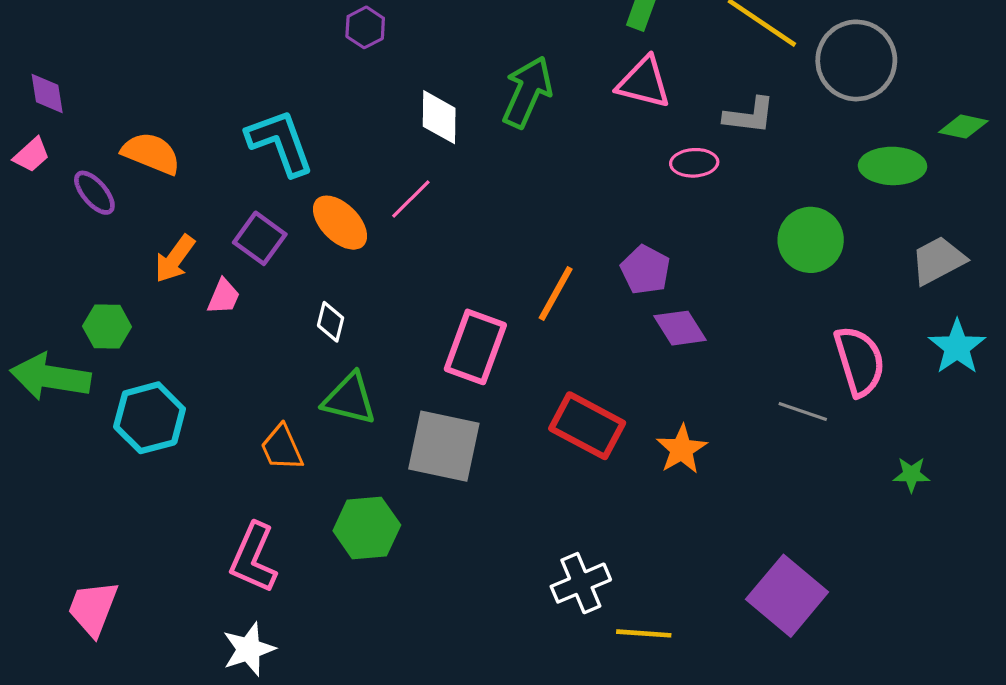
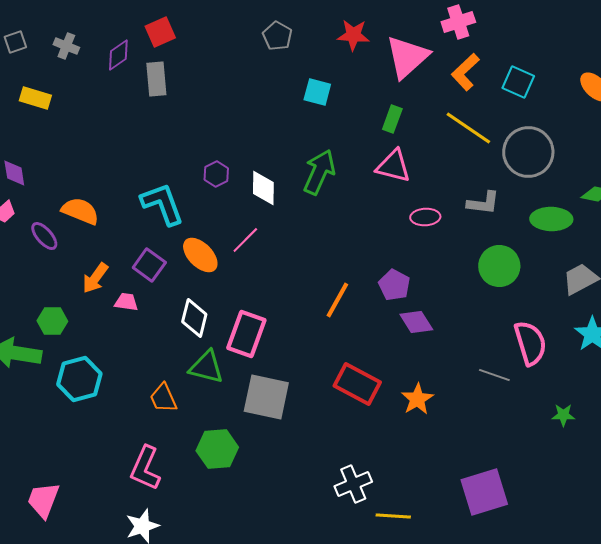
purple hexagon: (365, 27) -> (216, 174), moved
gray L-shape: (749, 116) -> (483, 203), moved
pink trapezoid: (224, 297) -> (126, 302), turned -105
white diamond: (331, 322) -> (194, 318), size x1.5
pink rectangle: (475, 347) -> (246, 334), moved
purple square: (787, 596) -> (484, 492), turned 33

